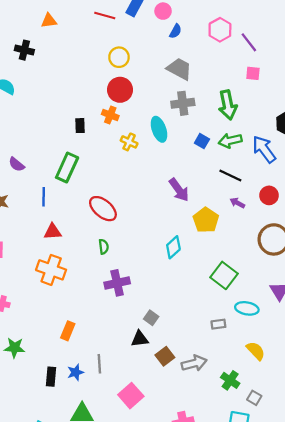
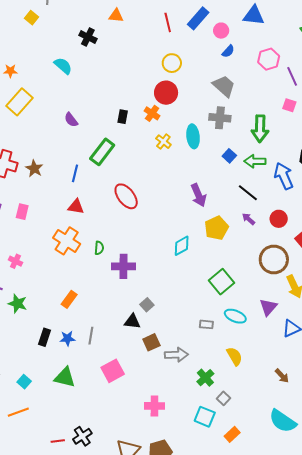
red line: (105, 15) -> (168, 22), turned 48
purple semicircle: (17, 164) -> (71, 120), moved
green semicircle: (104, 247) -> (99, 248), moved

